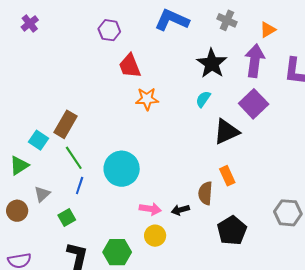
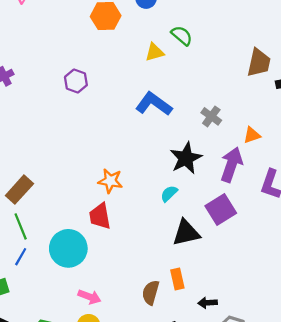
purple hexagon: (109, 30) -> (76, 81), moved
red trapezoid: (130, 66) -> (100, 216), moved
black arrow: (180, 210) -> (207, 303), moved

